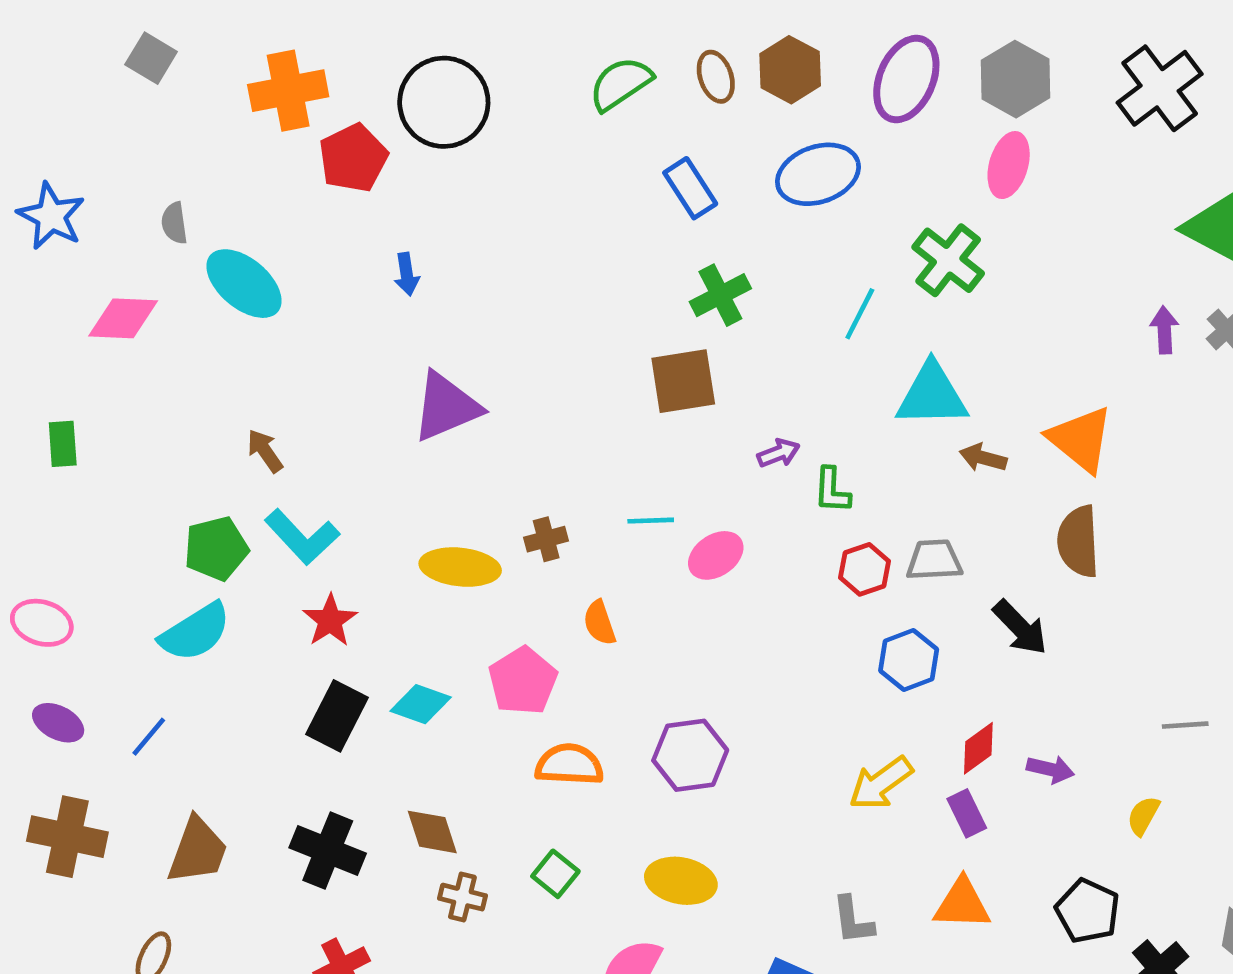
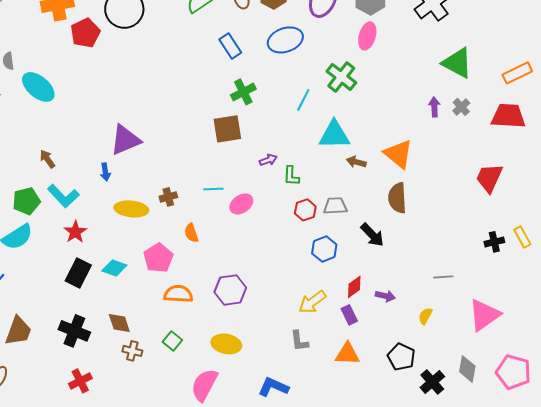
blue arrow: (407, 274) -> (105, 172), moved
gray L-shape: (853, 920) -> (299, 341), moved

